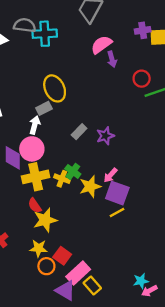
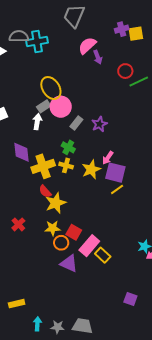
pink circle: (32, 149) -> (61, 107), moved
green cross: (73, 171) -> (68, 147), moved
purple triangle: (65, 291) -> (69, 263), moved

